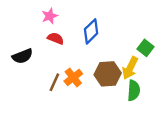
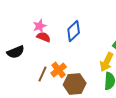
pink star: (50, 16) -> (40, 26), moved
brown hexagon: (108, 74) -> (75, 84), moved

